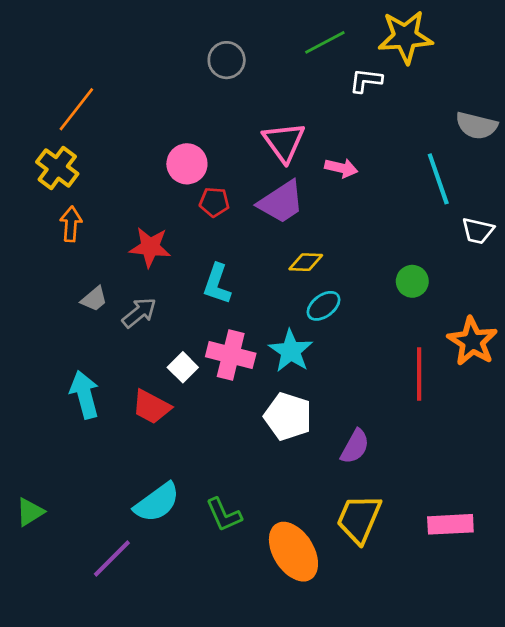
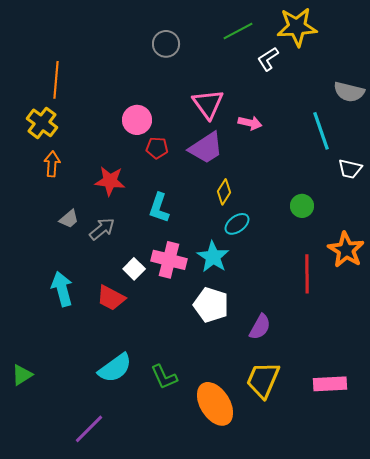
white L-shape: (366, 81) -> (268, 59), turned -40
orange line: (76, 109) -> (56, 80), turned -33
yellow diamond: (306, 262) -> (224, 192), turned -60
purple line: (112, 558) -> (89, 429), moved

